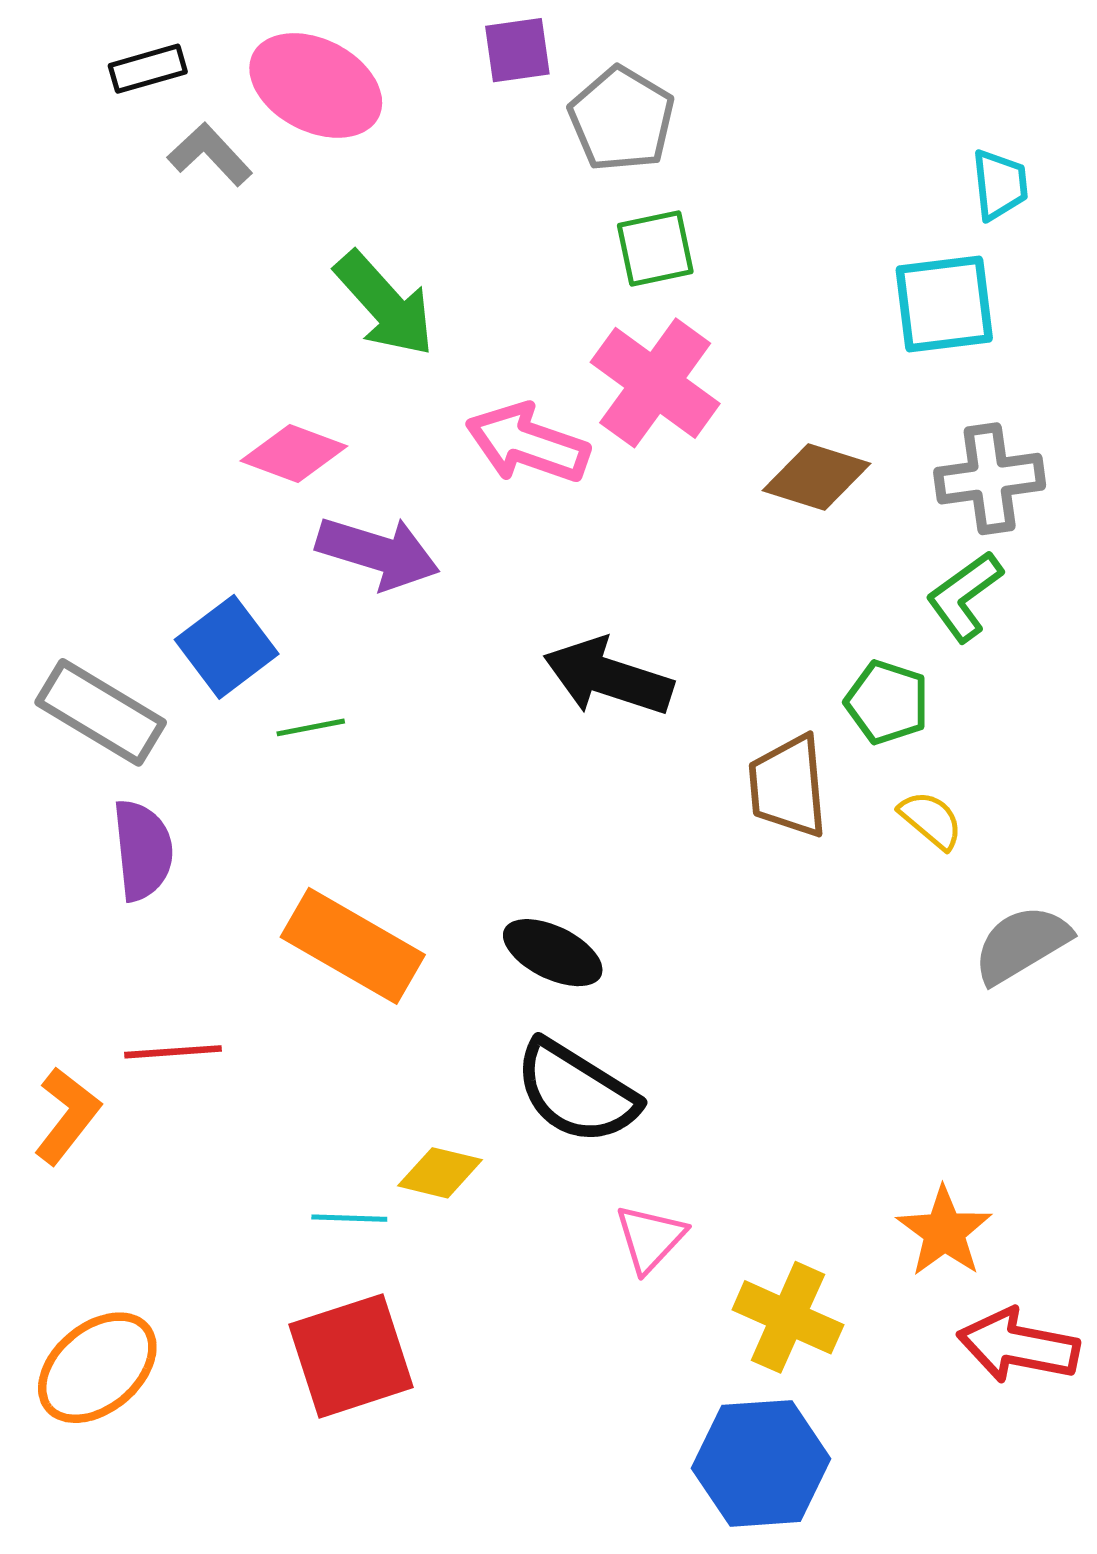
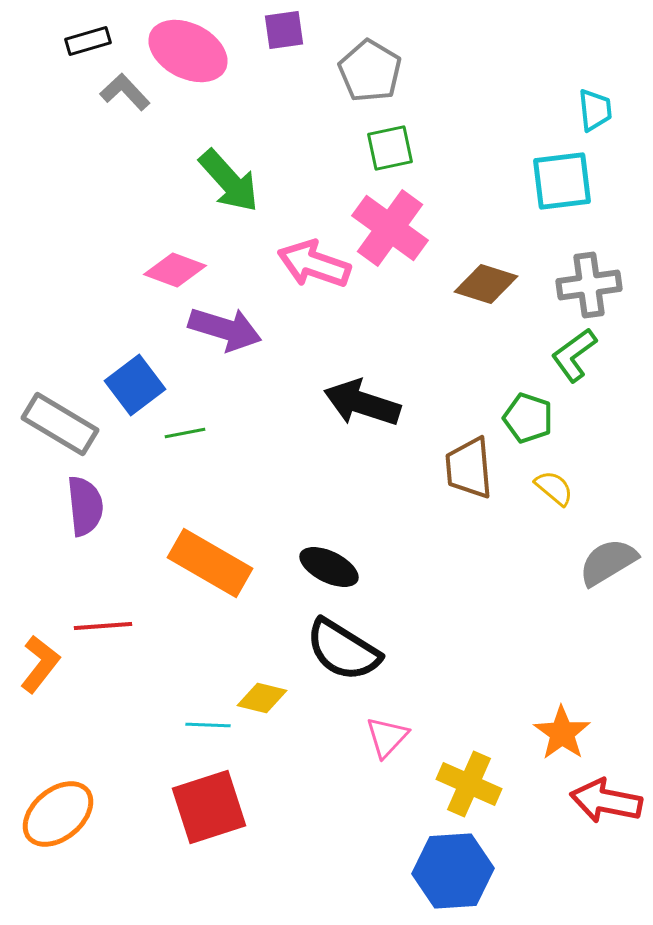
purple square: (517, 50) -> (284, 30), moved

